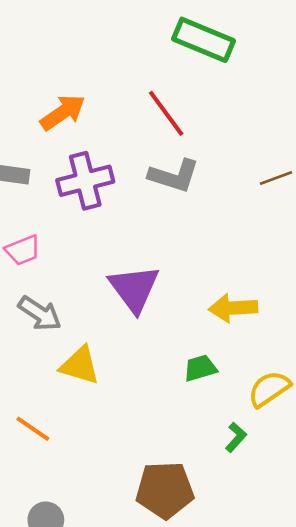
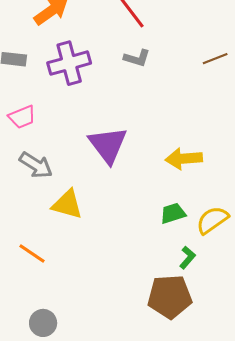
gray L-shape: (174, 176) -> (137, 58), size x0.7
green trapezoid: (200, 368) -> (173, 213), moved
brown pentagon: (165, 490) -> (170, 297), moved

